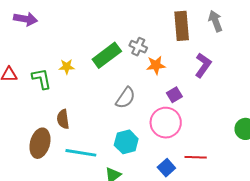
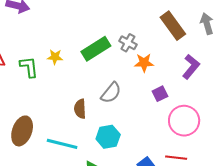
brown rectangle: (182, 26) -> (173, 26), turned -36
brown semicircle: (63, 119) -> (80, 109), moved
pink circle: (166, 123) -> (184, 121), moved

